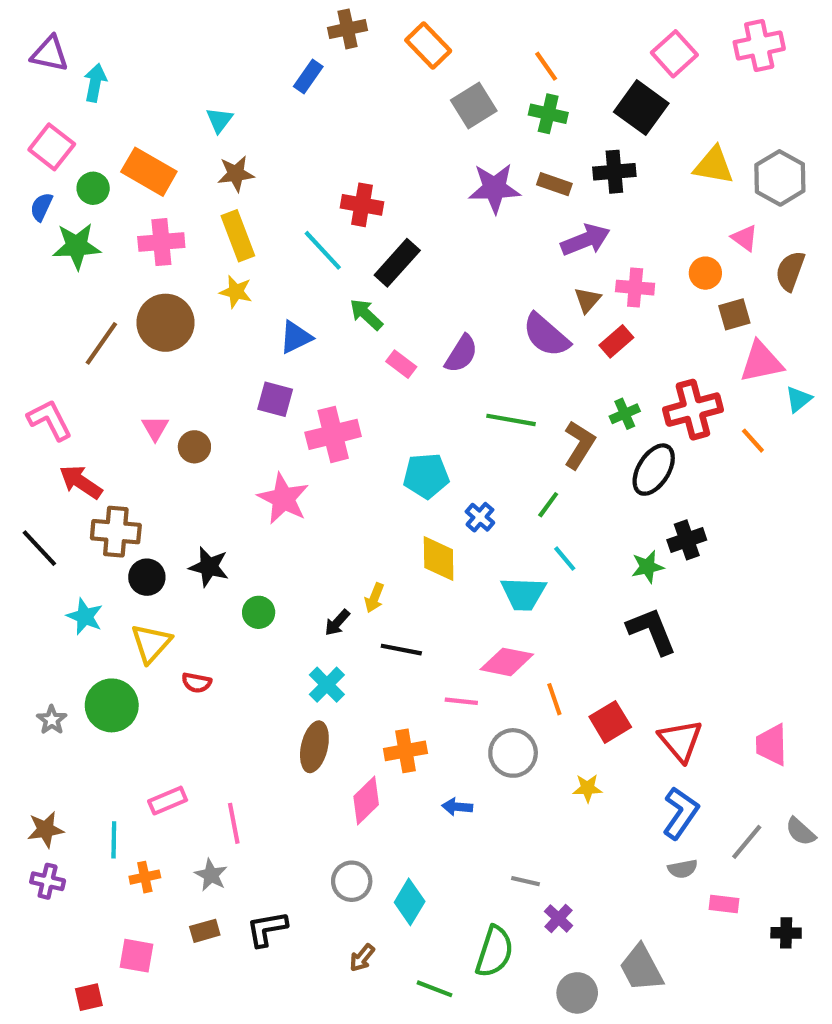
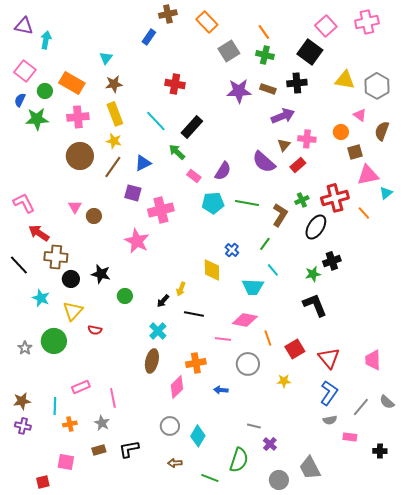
red cross: (362, 205) -> (175, 84), moved
brown line: (101, 343) -> (113, 167), moved
cyan pentagon: (426, 476) -> (213, 203), moved
brown arrow: (362, 958) -> (175, 463), turned 48

